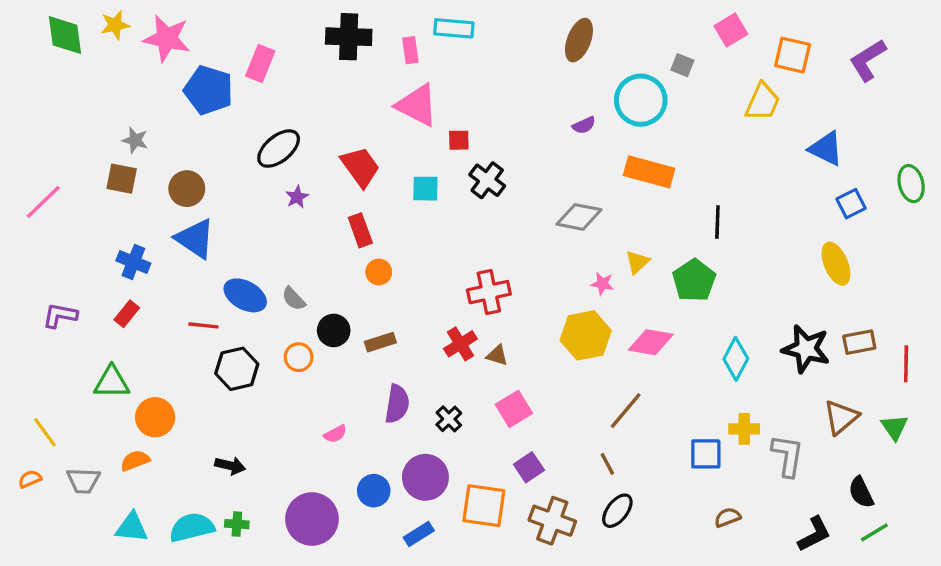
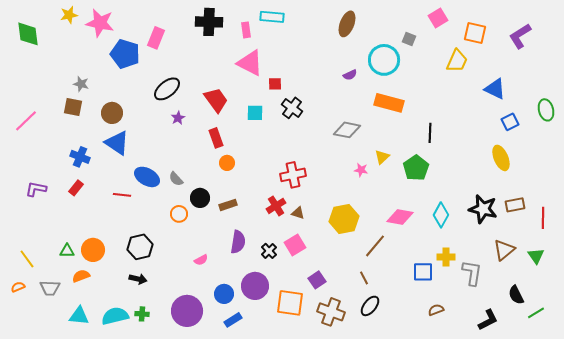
green diamond: (65, 35) -> (28, 34), moved
yellow hexagon: (586, 335) -> (344, 219), moved
pink diamond: (651, 342) -> (400, 217), moved
black hexagon: (237, 369) -> (140, 247), moved
green triangle: (112, 382) -> (67, 251), moved, size x0.7
pink square: (514, 409) -> (295, 245), moved
green line: (874, 532) -> (536, 313), moved
blue rectangle: (419, 534) -> (233, 320), moved

